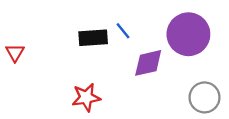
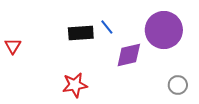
gray circle: (205, 97) -> (178, 85), size x0.7

